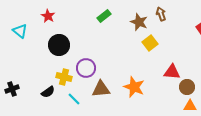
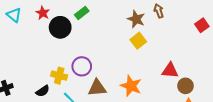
green rectangle: (104, 16) -> (82, 13), moved
cyan triangle: (20, 31) -> (14, 15), moved
yellow square: (150, 43) -> (138, 41), moved
black circle: (59, 45) -> (60, 27), moved

